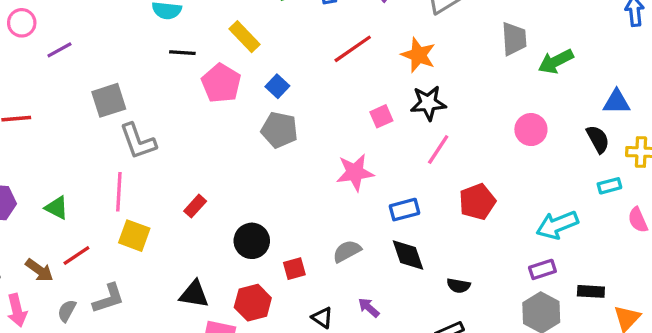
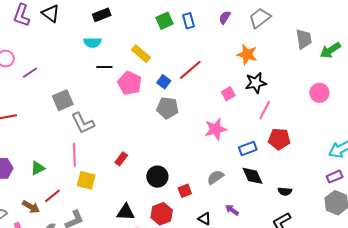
red line: (353, 49) -> (190, 70), moved
red pentagon: (477, 202) -> (279, 139), moved, turned 30
green triangle: (57, 208) -> (38, 168), turned -49

